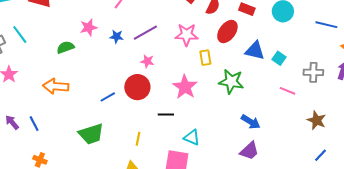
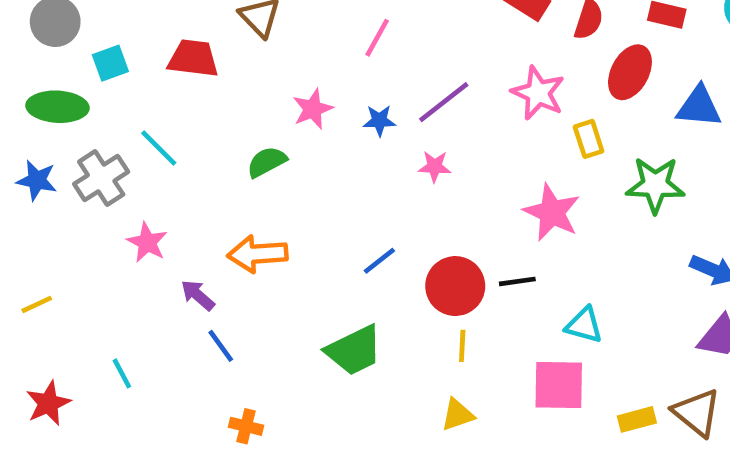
pink star: (187, 35) -> (538, 93), turned 30
pink star: (147, 61) -> (435, 166), moved
red circle: (137, 87) -> (455, 286), moved
purple arrow: (12, 122) -> (198, 295), moved

